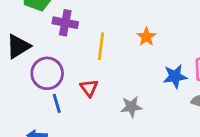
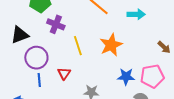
orange star: (146, 37) -> (111, 45), size x1.6
yellow line: (101, 46) -> (78, 46), turned -36

